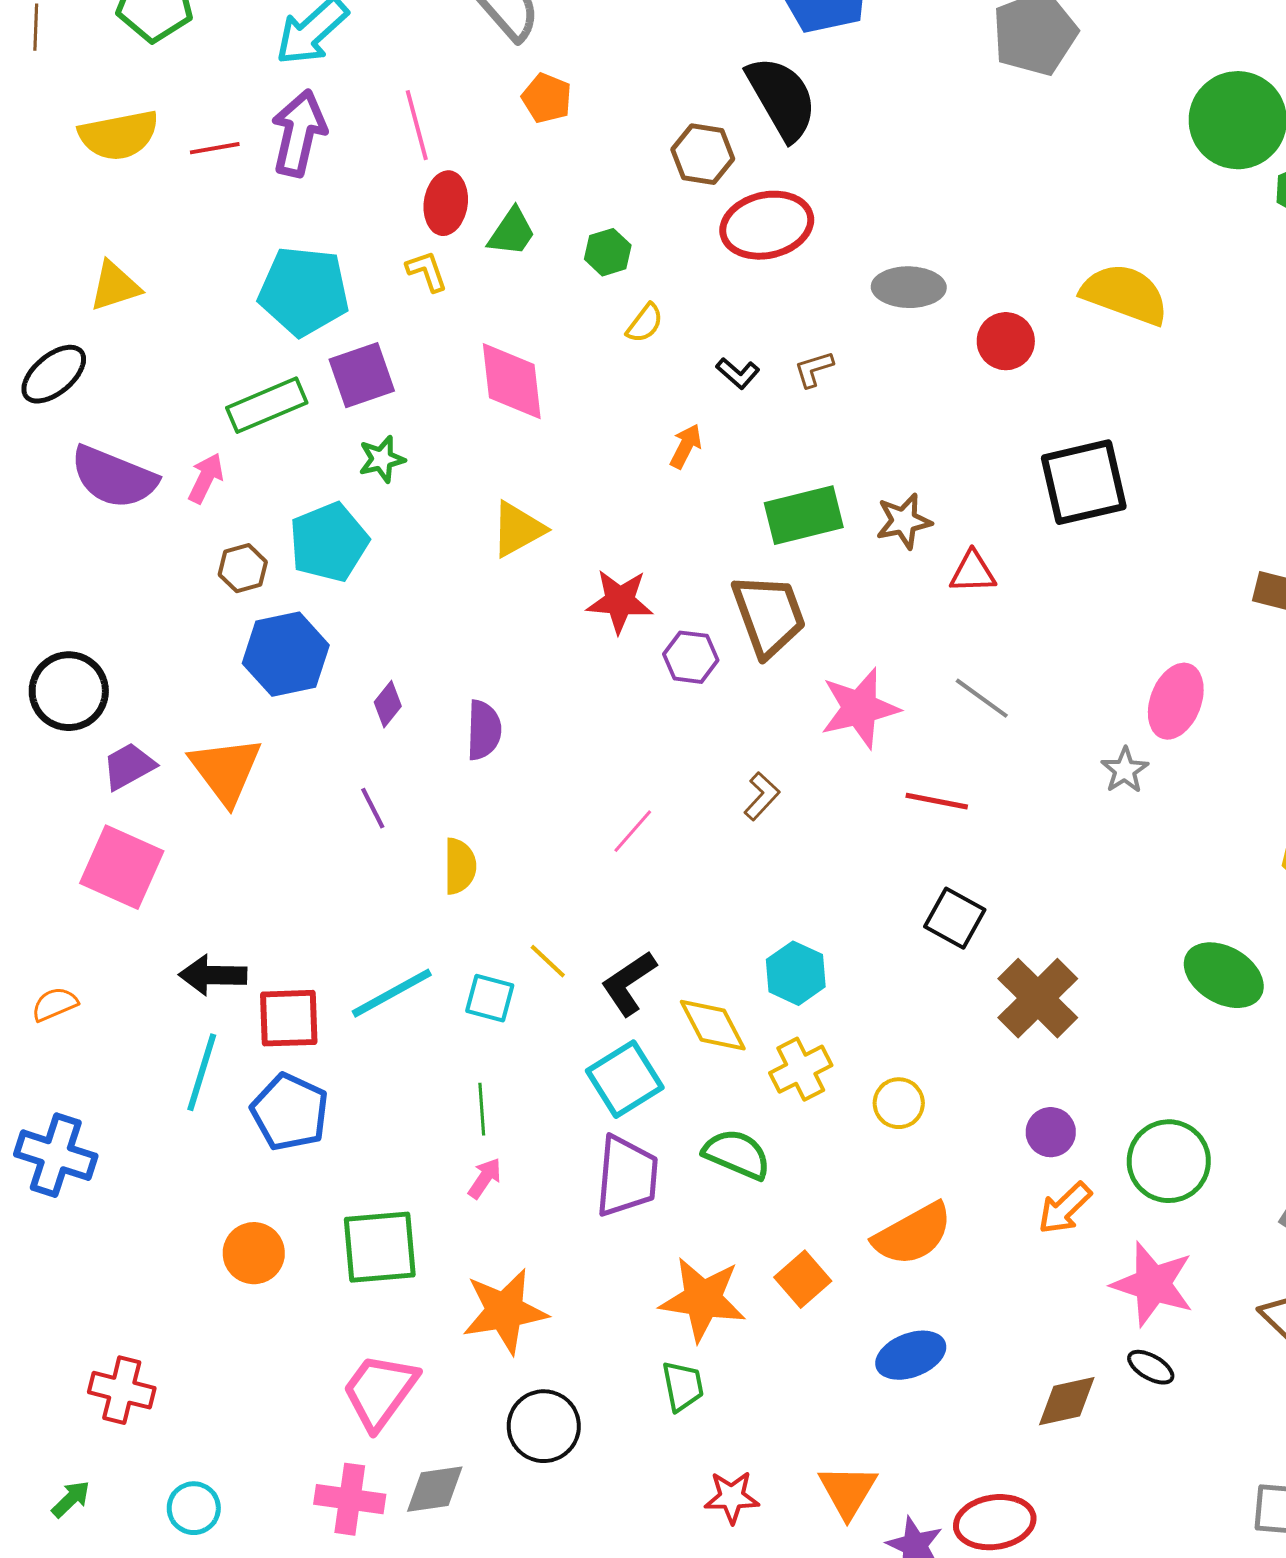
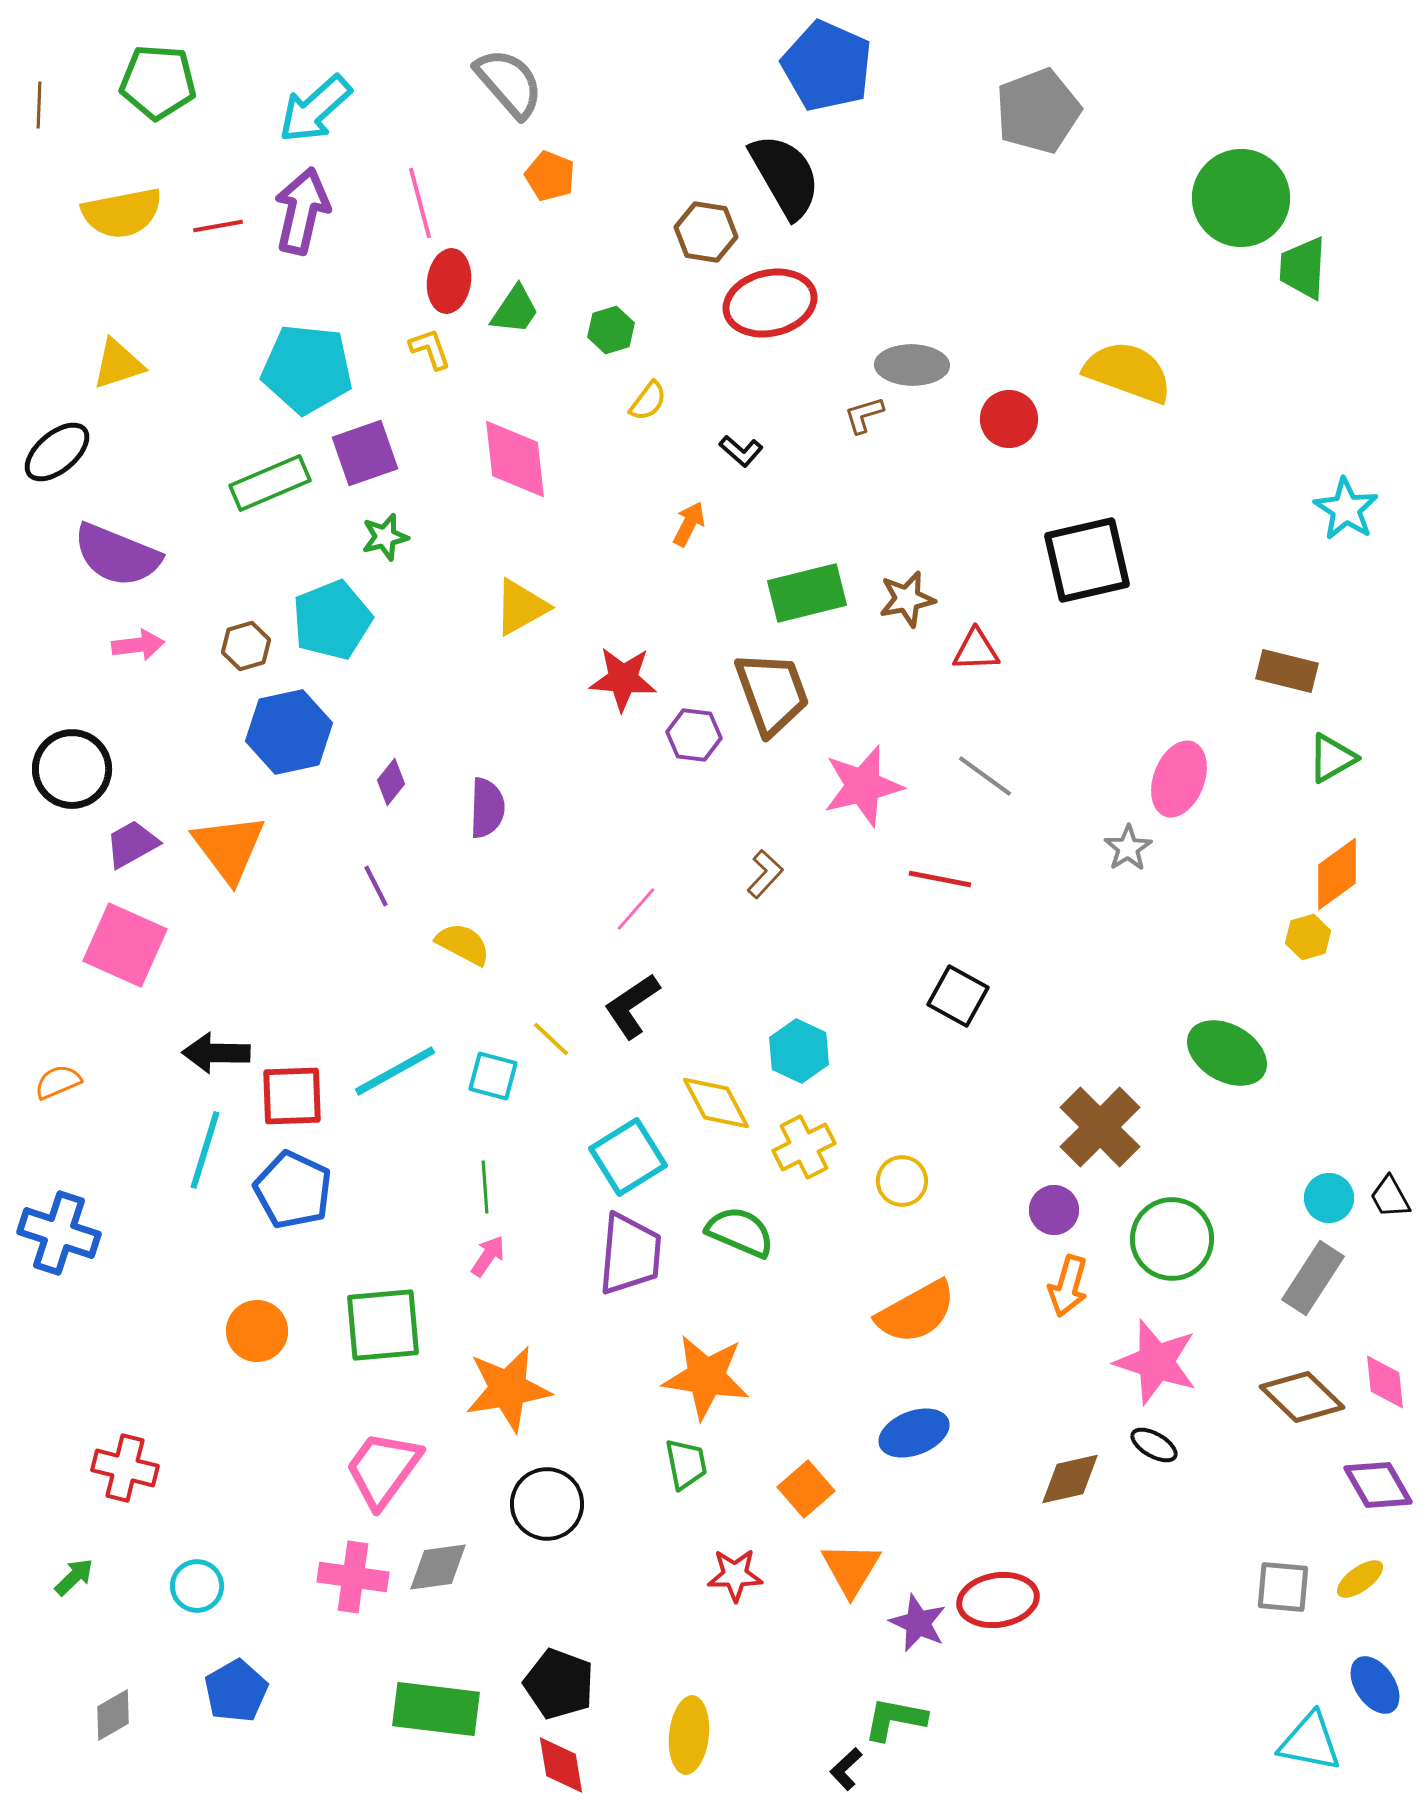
brown L-shape: (814, 369) -> (864, 415), moved
pink arrow: (206, 478) -> (138, 645), moved, turned 57
yellow semicircle: (460, 866) -> (463, 944), turned -62
black L-shape: (629, 983) -> (632, 1006), moved
brown cross: (1038, 998) -> (1100, 1127), moved
orange arrow: (1065, 1208) -> (1068, 1286), turned -30
orange square: (803, 1279) -> (806, 1489), moved

